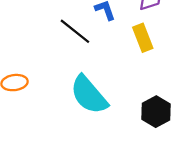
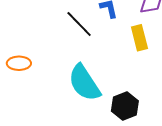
black hexagon: (156, 112) -> (125, 106), moved

